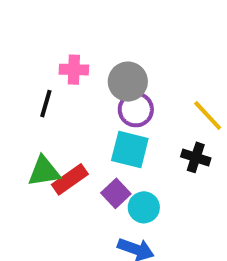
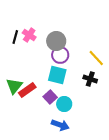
pink cross: (74, 70) -> (29, 35), turned 32
black line: (46, 104) -> (15, 37), moved
green triangle: (44, 171) -> (14, 86), turned -42

